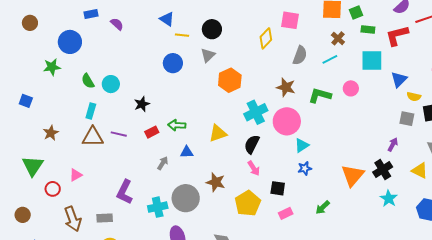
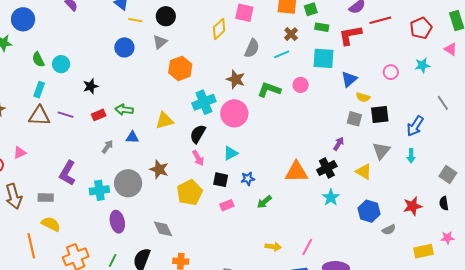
cyan triangle: (302, 145) -> (231, 153), moved
blue star: (305, 168) -> (248, 179), moved
orange triangle: (353, 175) -> (296, 172), turned 45

